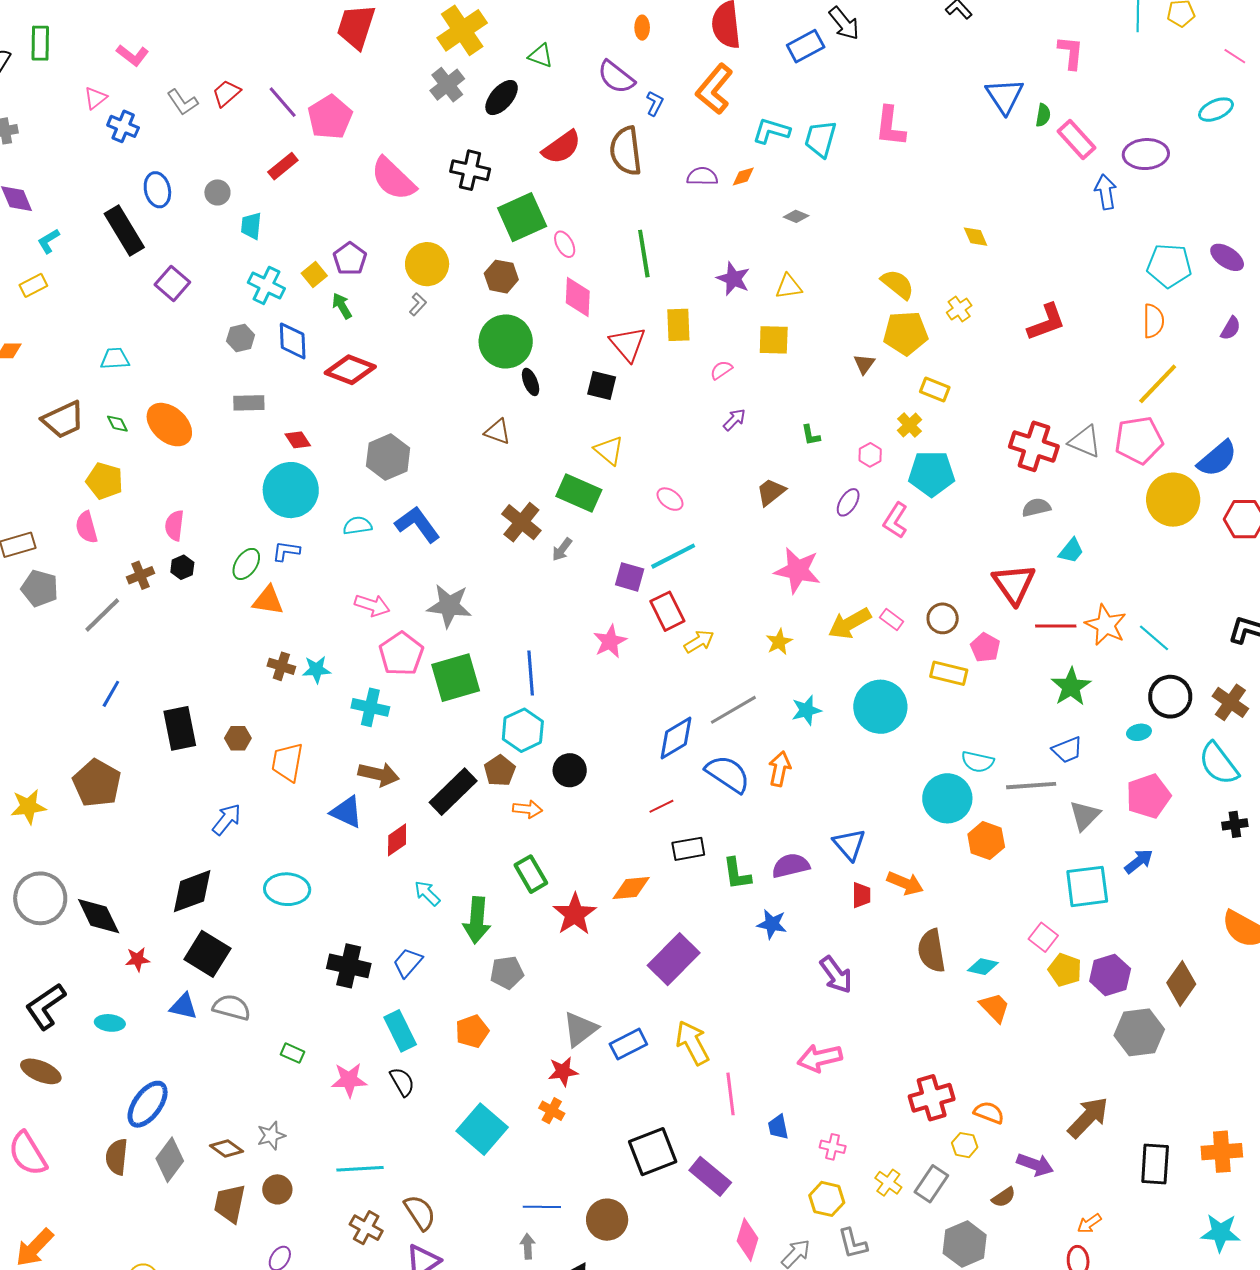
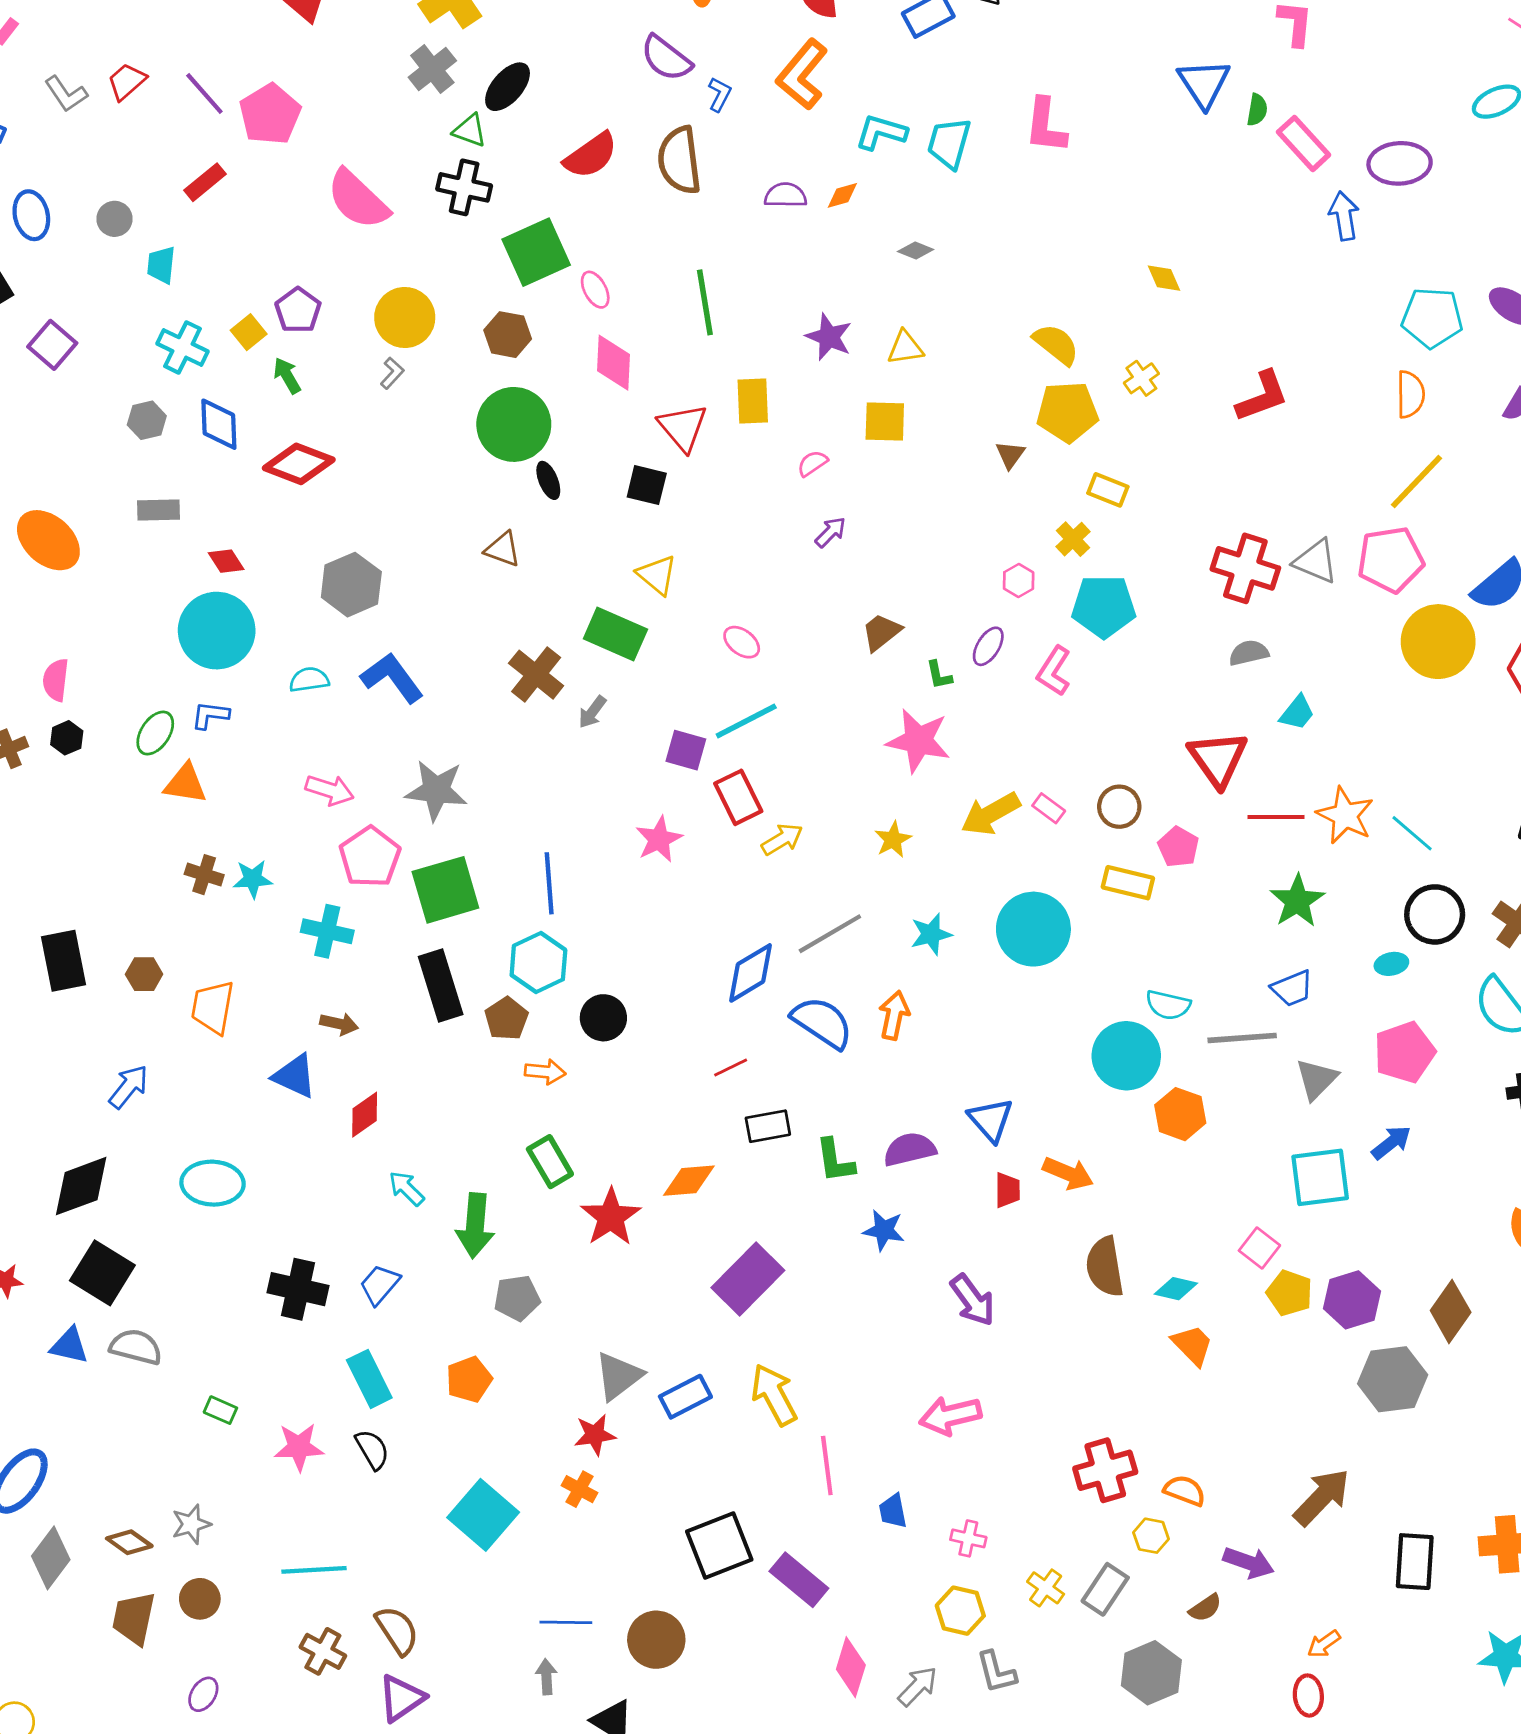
green triangle: (541, 56) -> (470, 130), moved
green L-shape: (811, 435) -> (939, 675), moved
brown arrow: (379, 774) -> (339, 1024), size x0.7
black rectangle: (453, 792) -> (441, 985), moved, turned -63

